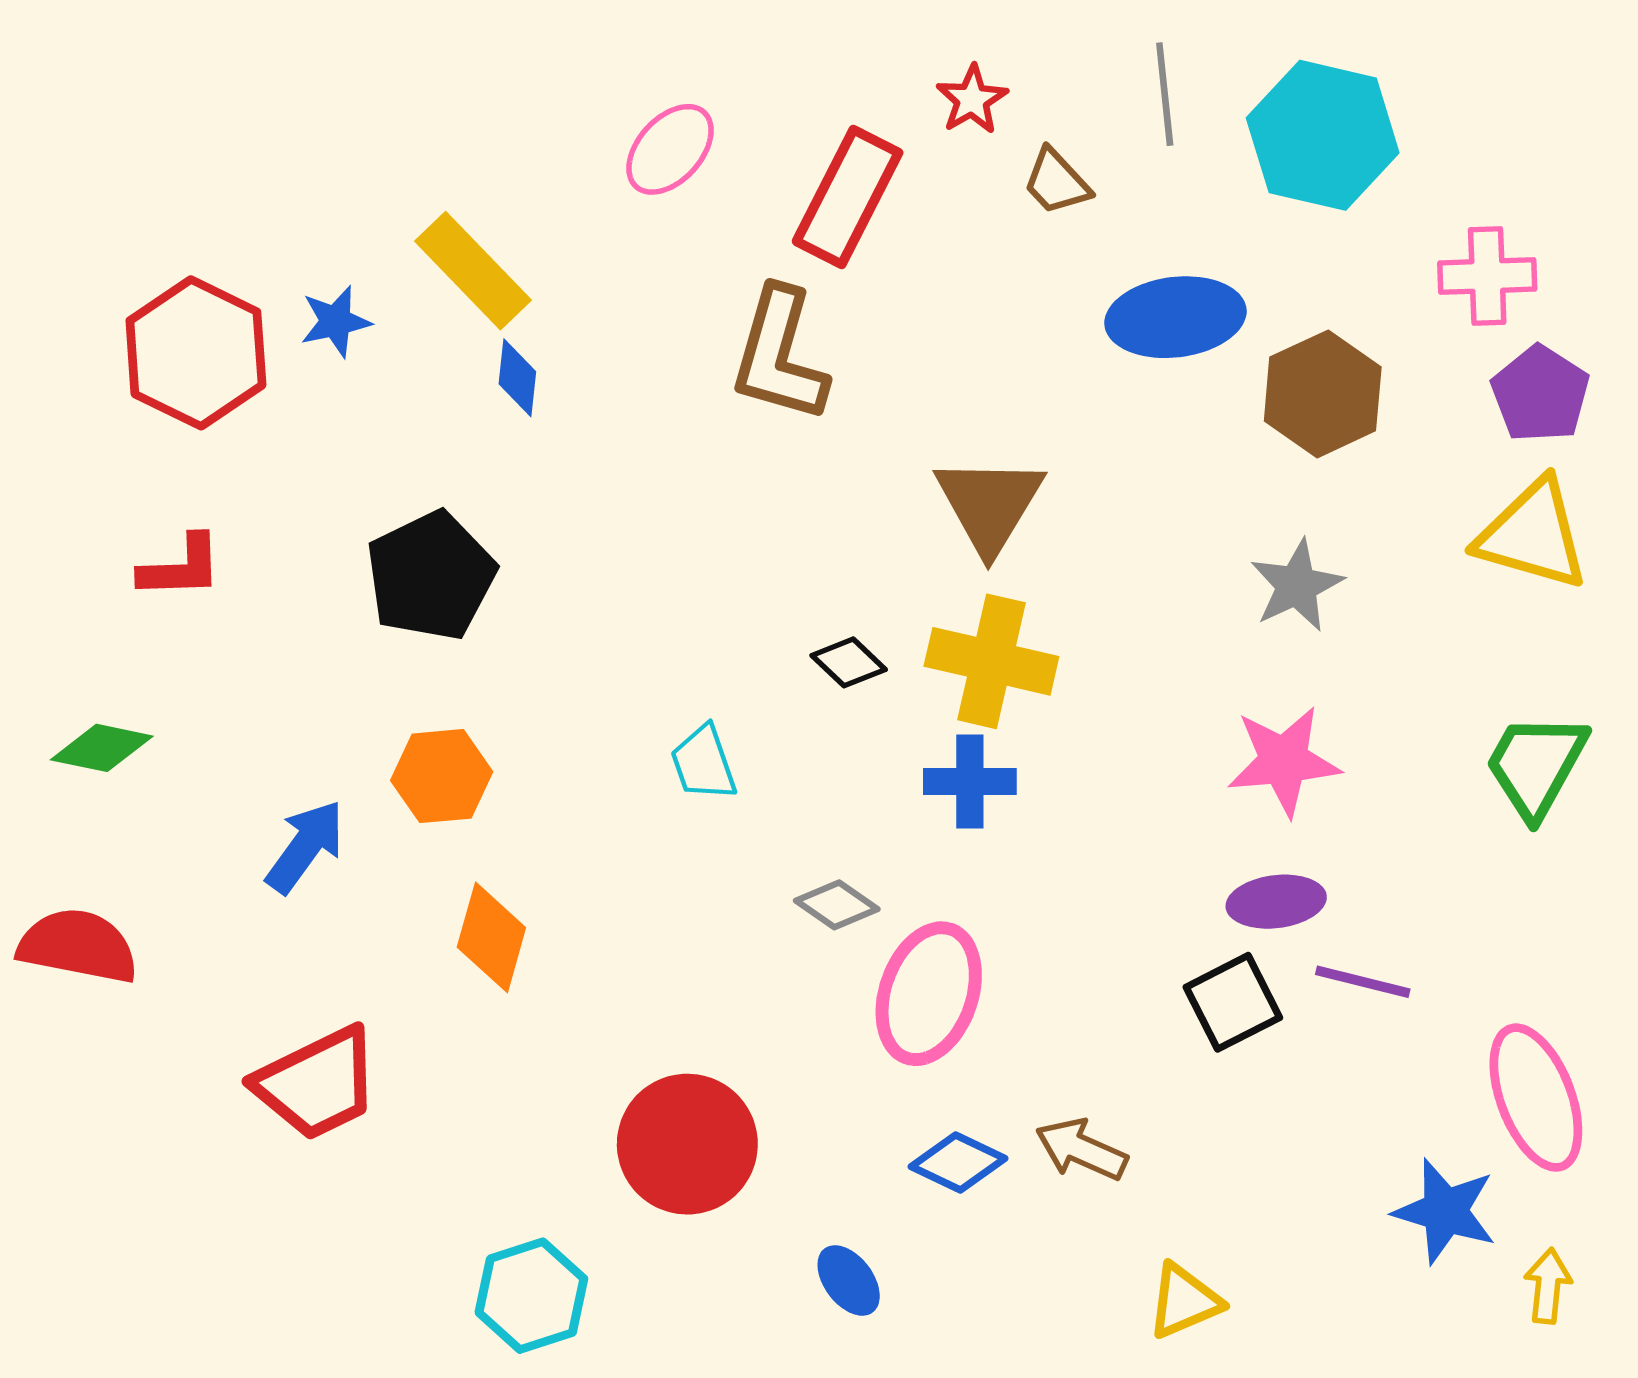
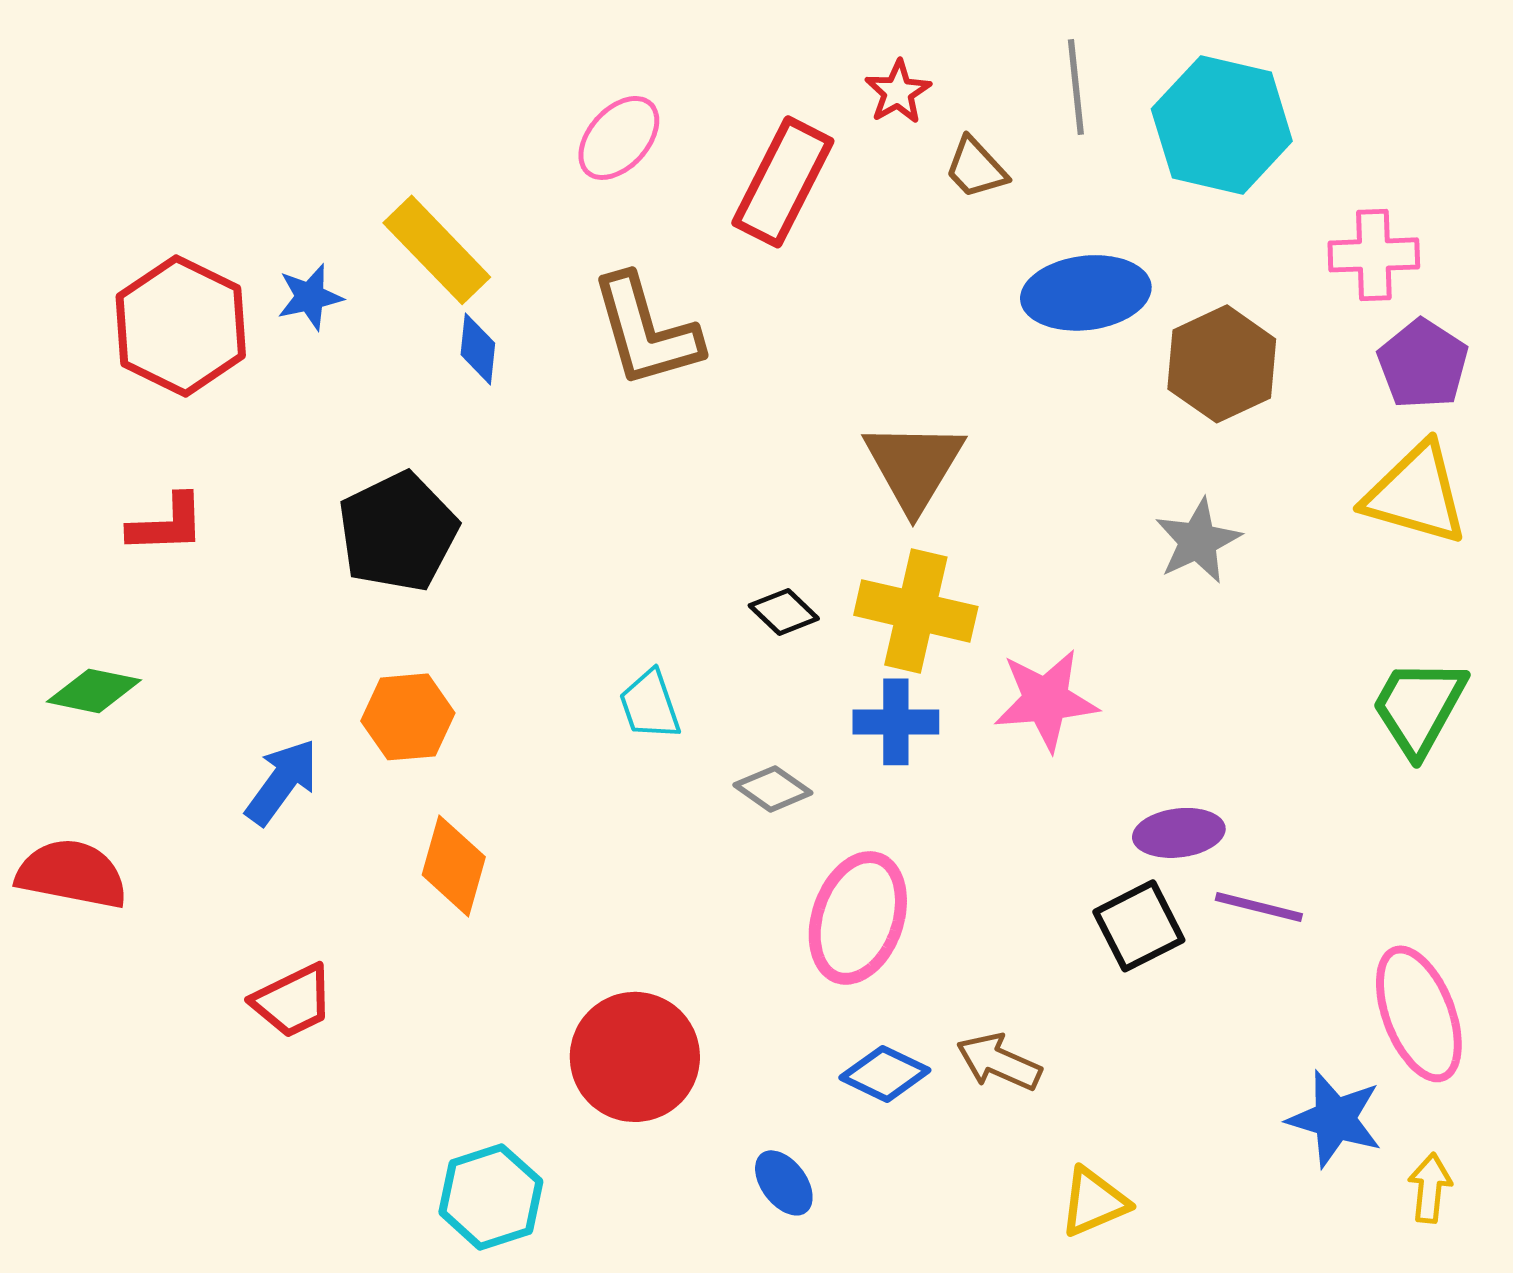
brown L-shape: (779, 355) -> (646, 331), moved, turned -32
pink star: (1284, 761) -> (1046, 700), moved
gray diamond: (837, 905) -> (773, 789), moved
red trapezoid: (317, 1083) -> (293, 1001), size x0.7

